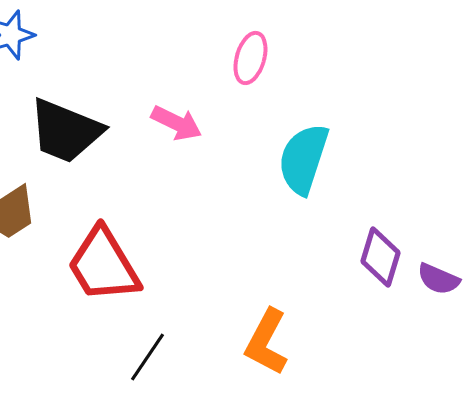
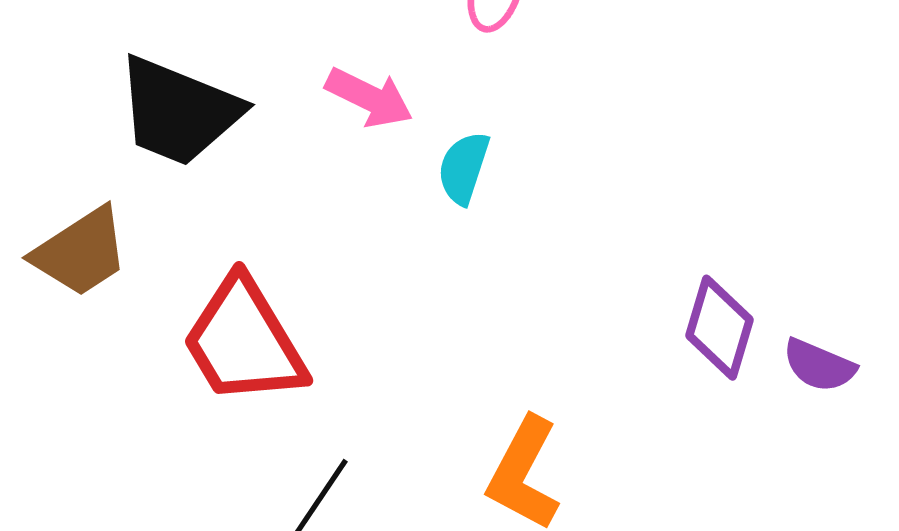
cyan semicircle: (303, 159) -> (464, 168), moved, size x0.6

